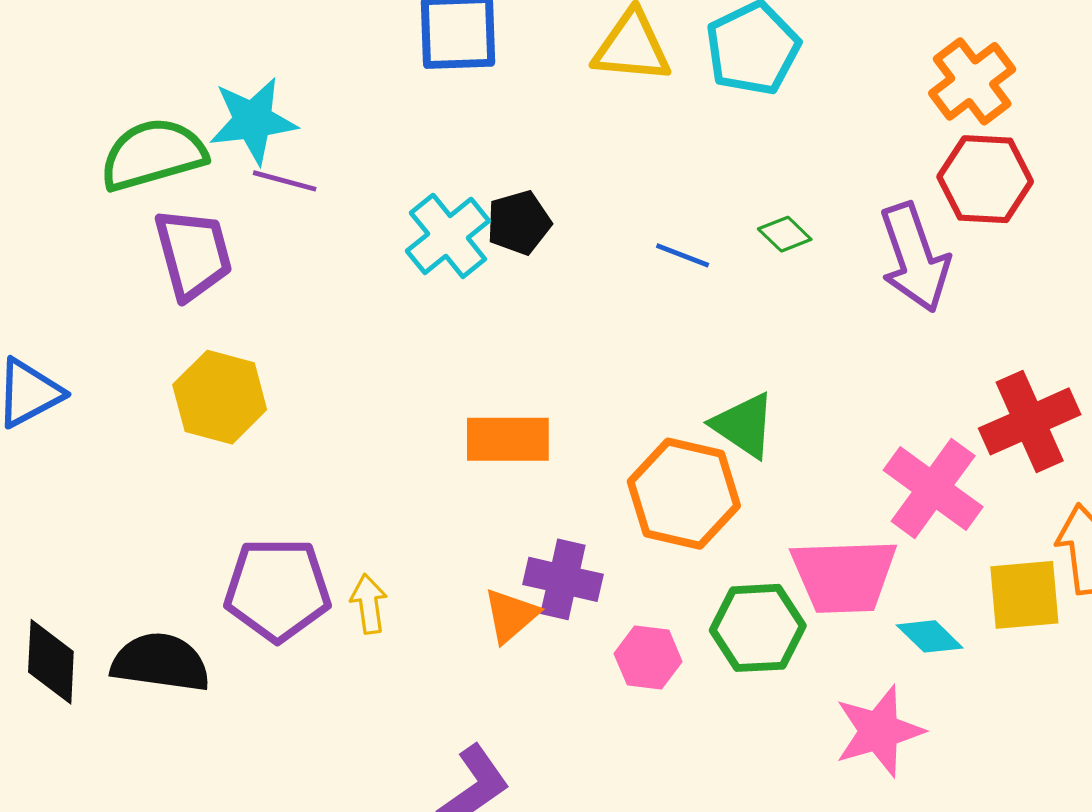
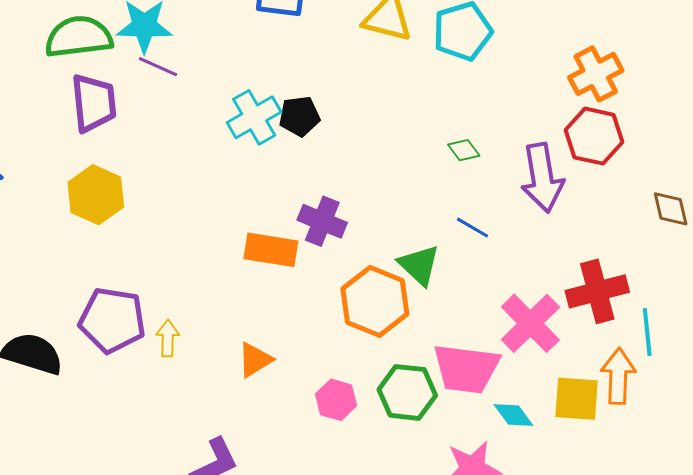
blue line: (683, 255) -> (472, 228), moved
purple cross: (563, 579) -> (322, 221), moved

